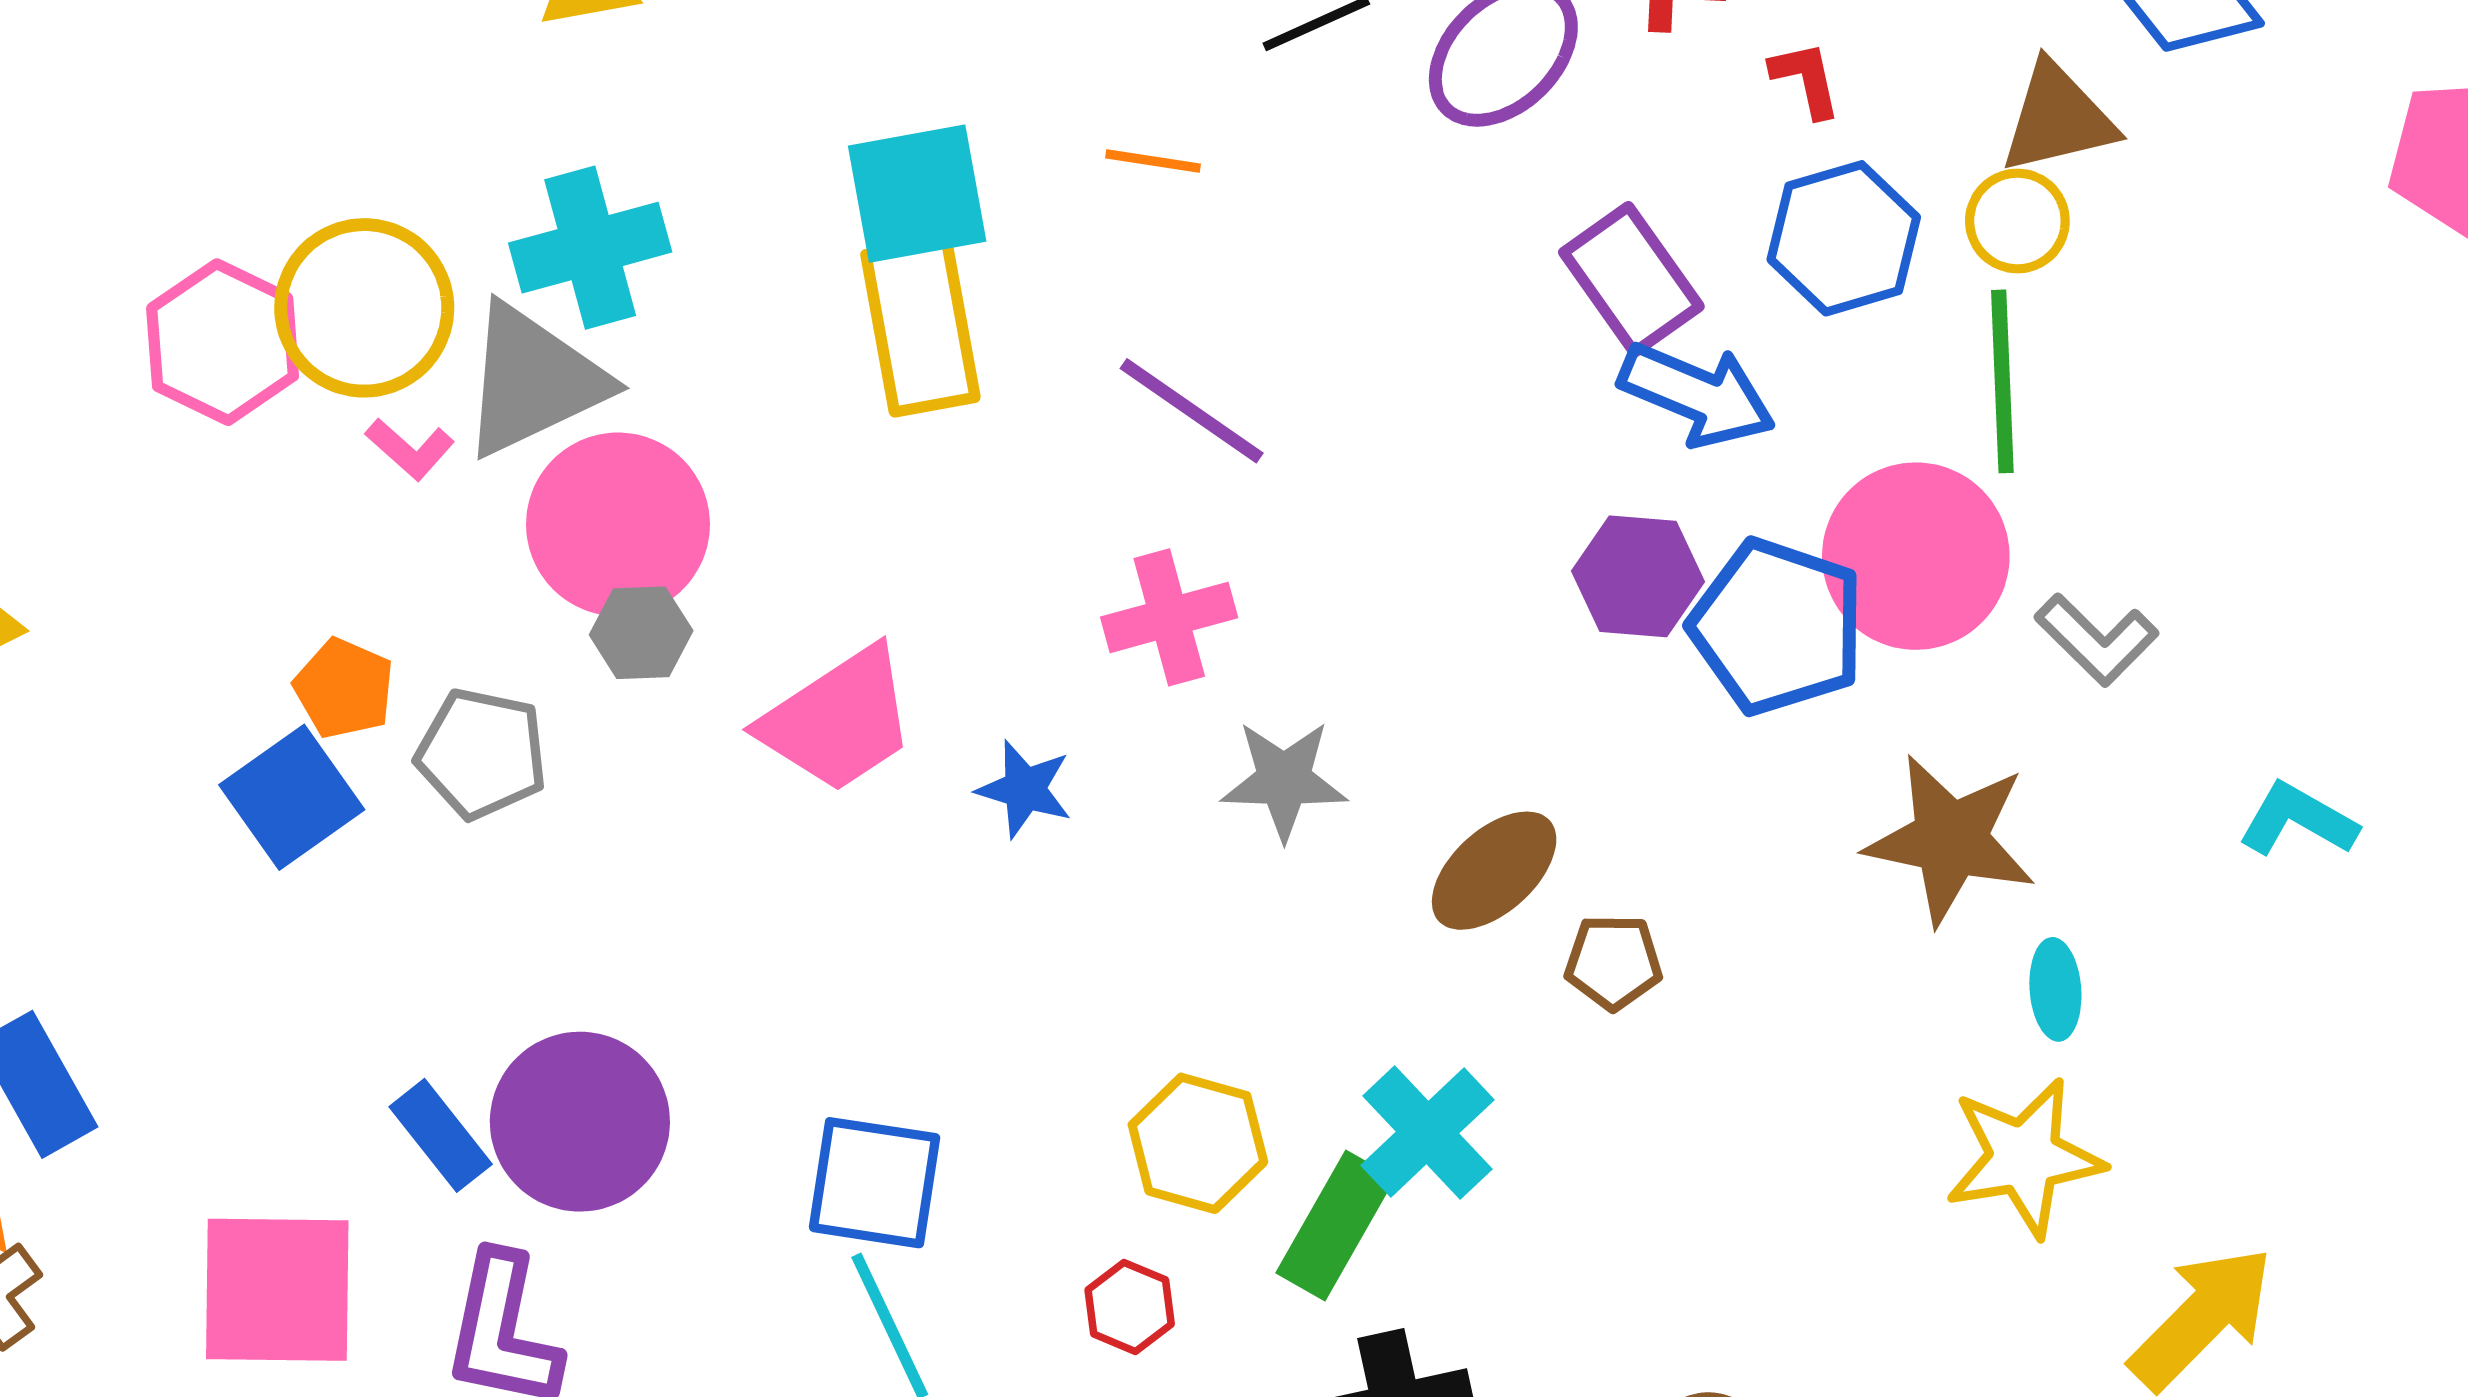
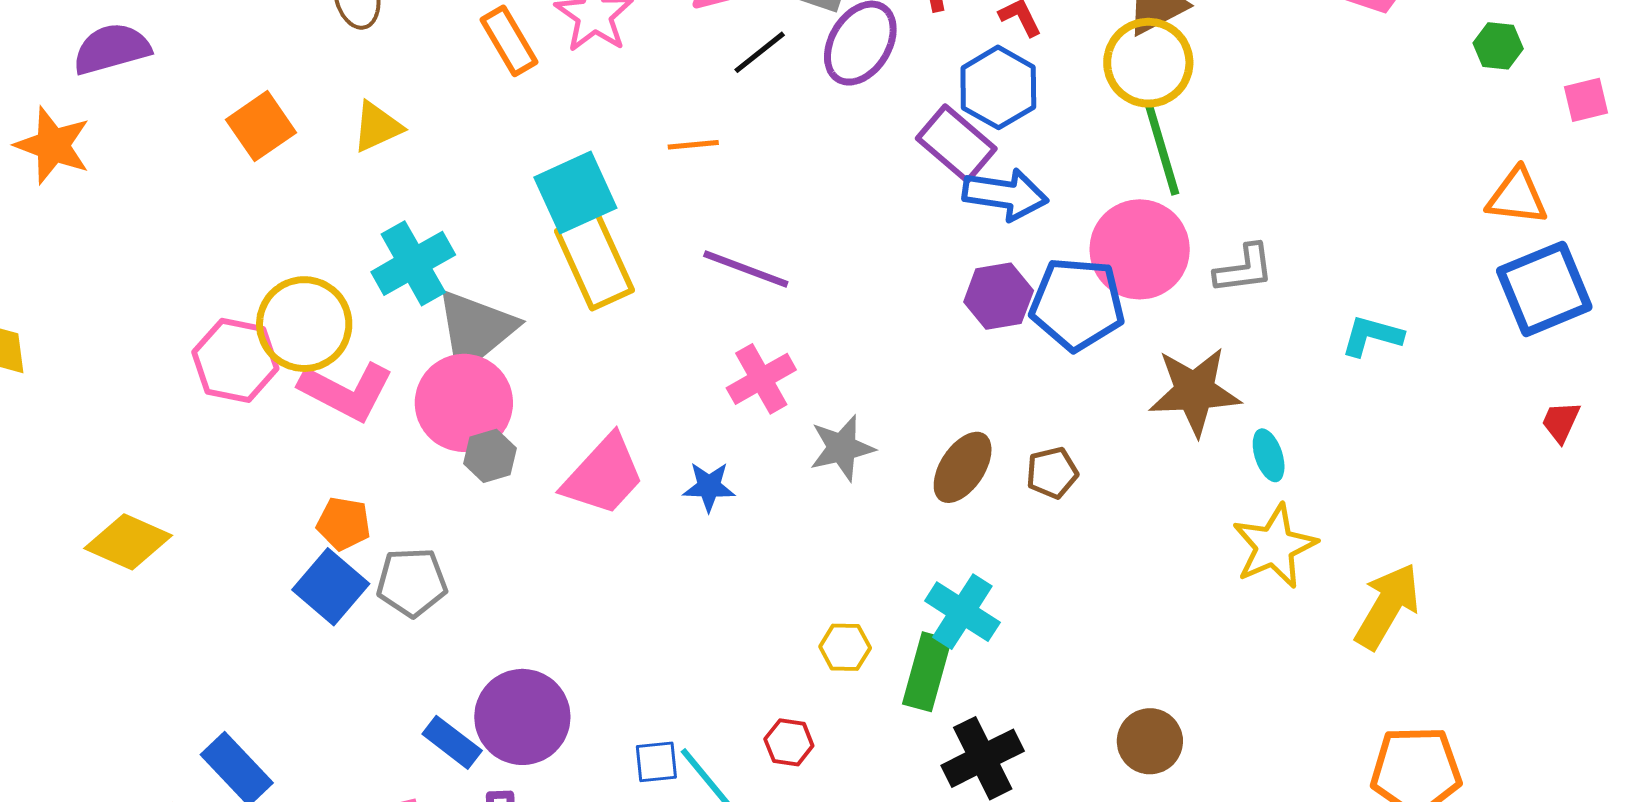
yellow circle: (2017, 221) -> (1148, 63), size x1.6
blue hexagon: (1844, 238) -> (998, 87), moved
gray triangle: (533, 380) -> (475, 330), moved
pink L-shape: (410, 449) -> (346, 391), size x2.0
gray L-shape: (2096, 640) -> (1244, 269), turned -38
gray pentagon: (482, 754) -> (412, 582), moved
brown pentagon: (1613, 962) -> (1052, 473), moved
yellow hexagon: (1198, 1143) -> (845, 647), size x0.7
blue square: (875, 1183) -> (656, 762), moved, size x0.6
red hexagon: (1130, 1307) -> (789, 742), moved

